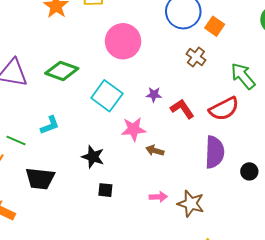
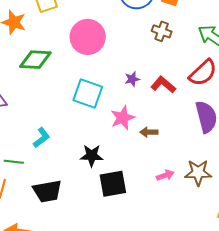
green diamond: (62, 71) -> (35, 60), moved
black square: (105, 190) -> (113, 184), size x1.8

